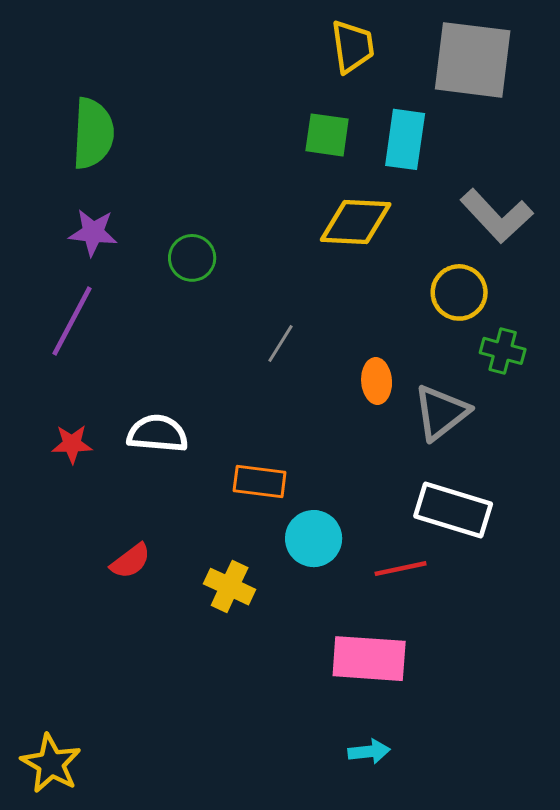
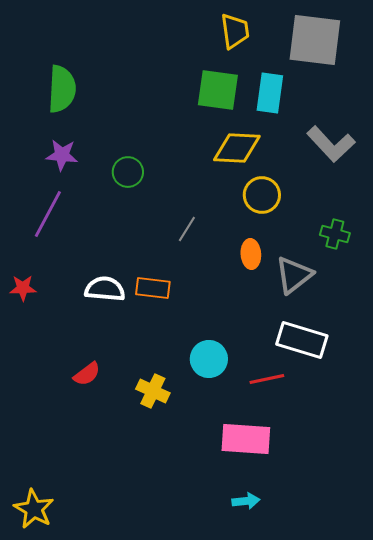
green square: (327, 135) -> (218, 90), size x1.4
yellow circle: (459, 292) -> (262, 195), moved
red star: (72, 444) -> (23, 288), moved
orange rectangle: (260, 482) -> (153, 288), moved

